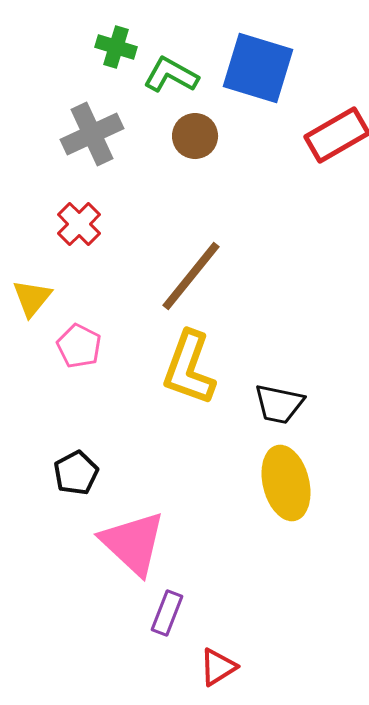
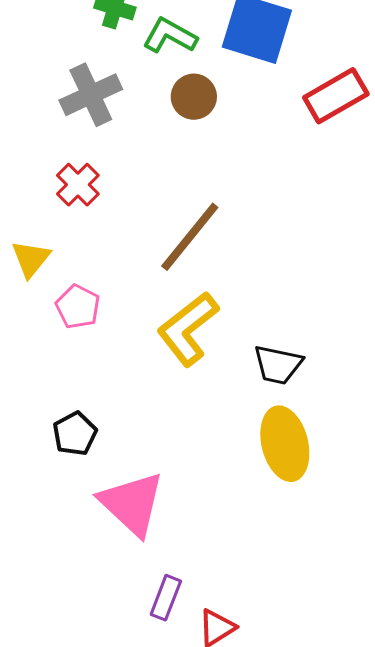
yellow L-shape: (189, 368) -> (188, 329), turned 32
purple rectangle: (167, 613) -> (166, 598), moved

